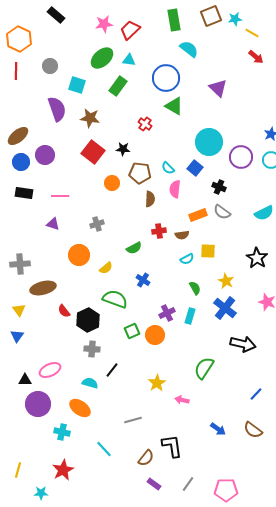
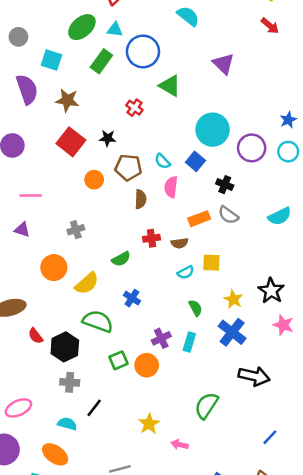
blue circle: (166, 78) -> (143, 51), moved
black star: (257, 258) -> (271, 291), moved
yellow semicircle: (106, 268) -> (87, 283), size x1.5

